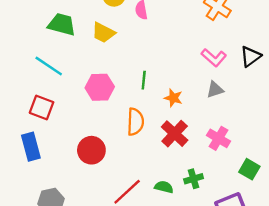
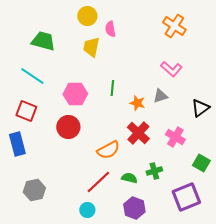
yellow trapezoid: (103, 33) -> (91, 47), moved, turned 75
black triangle: (251, 56) -> (200, 108), moved
gray triangle: (215, 90) -> (160, 96), moved
orange semicircle: (135, 122) -> (108, 150), moved, turned 60
red circle: (91, 150) -> (68, 127), moved

